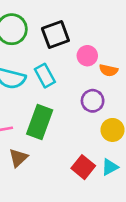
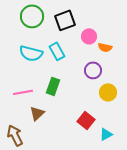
green rectangle: (40, 122) -> (53, 86), size x0.7
cyan triangle: (110, 167) -> (106, 134), moved

